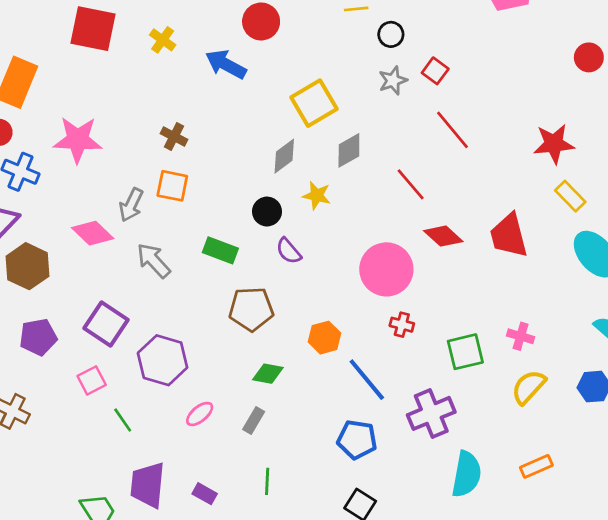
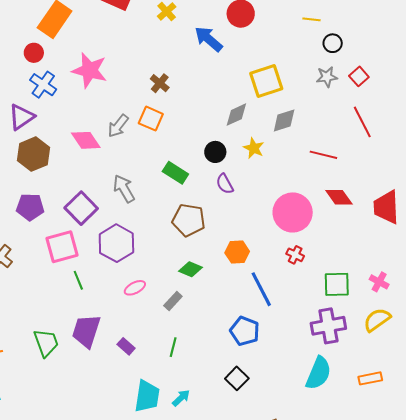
red line: (411, 184) -> (323, 155), turned -48
gray arrow: (154, 261) -> (124, 189), moved
pink square: (92, 380) -> (62, 247), size x1.6
purple cross: (431, 413) -> (328, 326), moved

